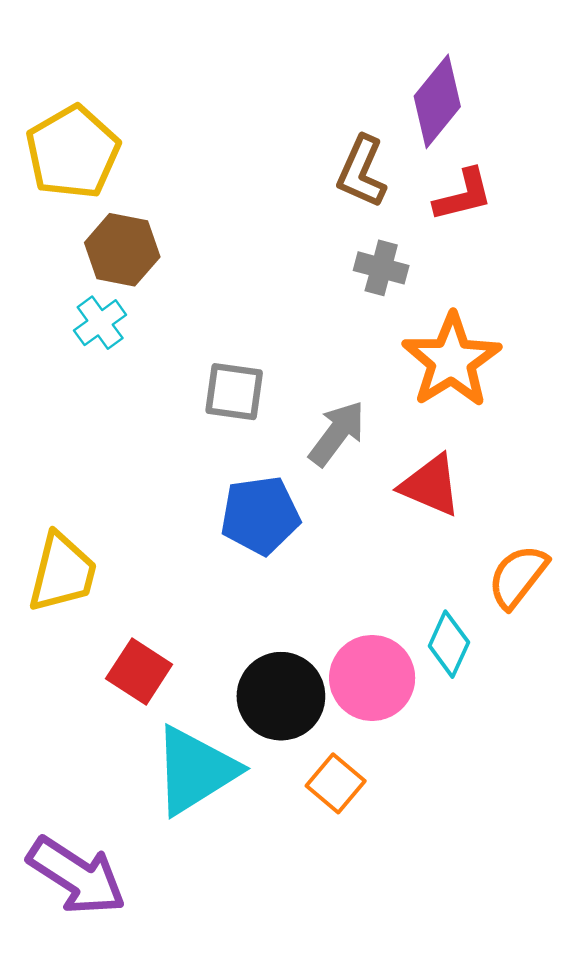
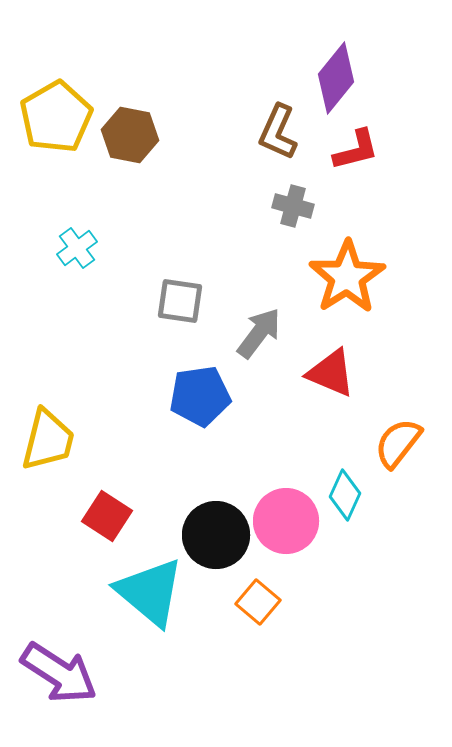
brown hexagon: (122, 250) -> (130, 135), moved
cyan triangle: (195, 770) -> (150, 592), turned -48

